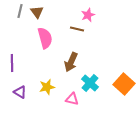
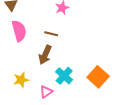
brown line: (77, 29) -> (51, 34), moved
pink triangle: (72, 99) -> (46, 92), turned -48

